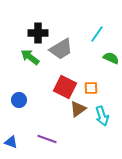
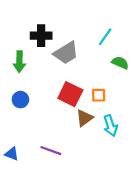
green arrow: (30, 57) -> (19, 62), moved, turned -126
blue circle: (19, 100) -> (20, 100), moved

